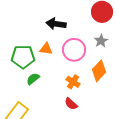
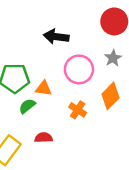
orange triangle: (46, 49) -> (44, 88), moved
red semicircle: (71, 104) -> (44, 138), moved, turned 136

